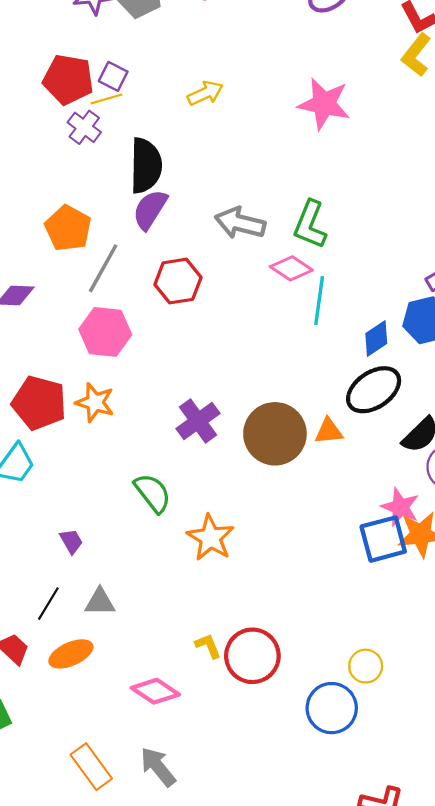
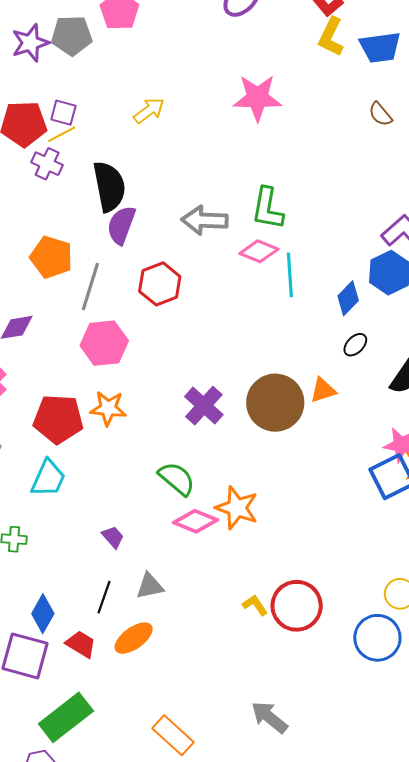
black ellipse: (374, 390) -> (355, 345), size x0.5
pink diamond: (155, 691) -> (195, 521), moved
gray arrow: (158, 767) -> (269, 717), moved

